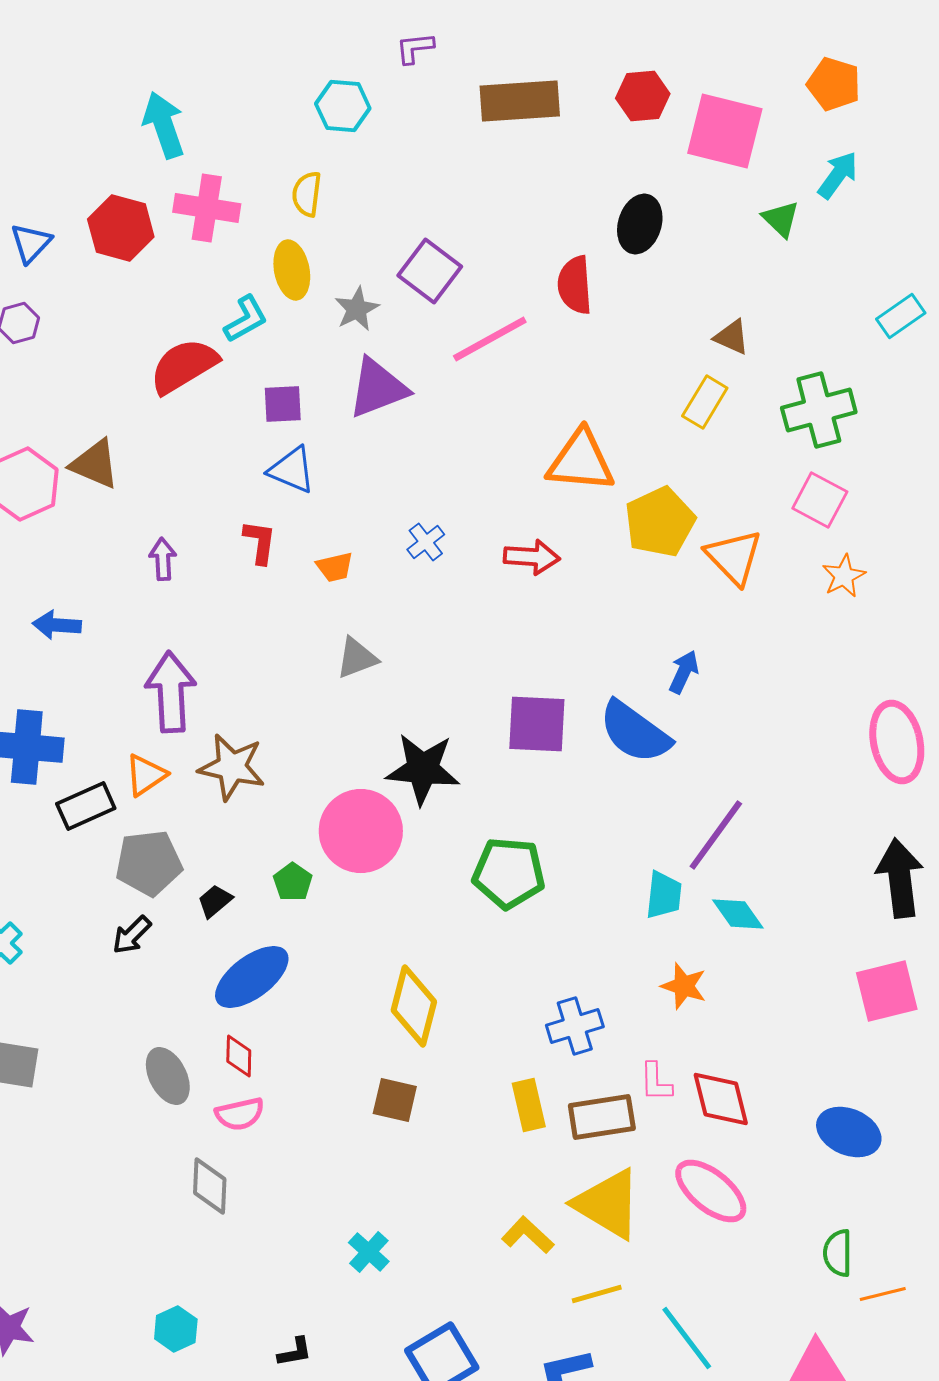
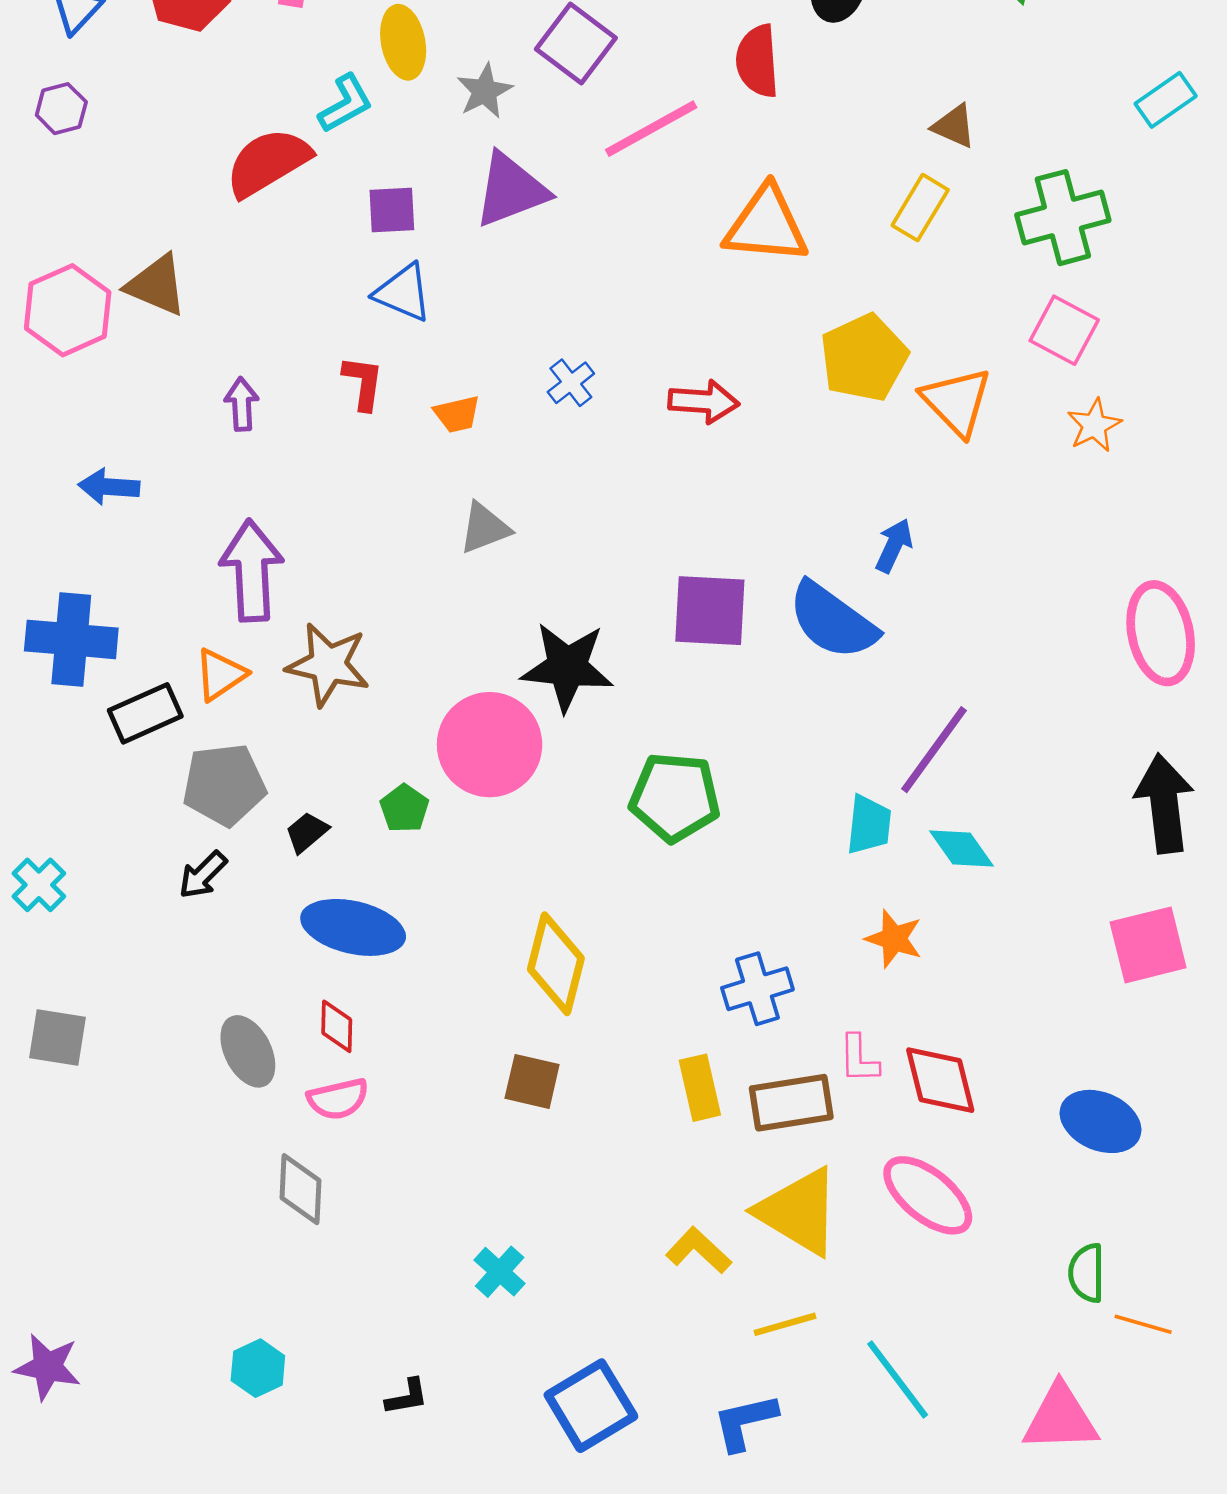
orange triangle: (581, 461) -> (766, 225), moved
blue ellipse: (252, 977) -> (353, 927), turned 50
orange line: (883, 1294) -> (1143, 1324), turned 30

